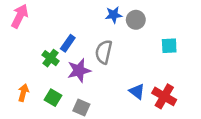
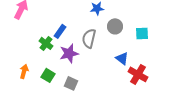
gray circle: (136, 20) -> (115, 26), moved
blue triangle: (137, 91) -> (122, 58), moved

